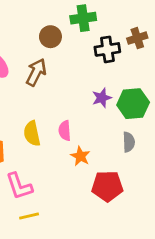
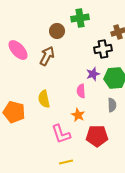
black cross: (107, 49) -> (103, 49), moved
pink semicircle: (65, 131) -> (81, 91), moved
pink L-shape: (19, 186) -> (61, 134), moved
yellow line: (29, 216) -> (66, 162), moved

